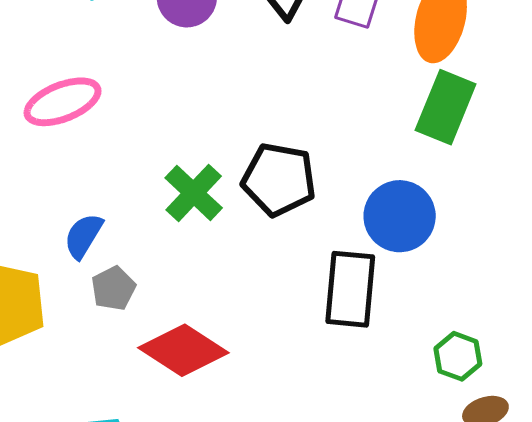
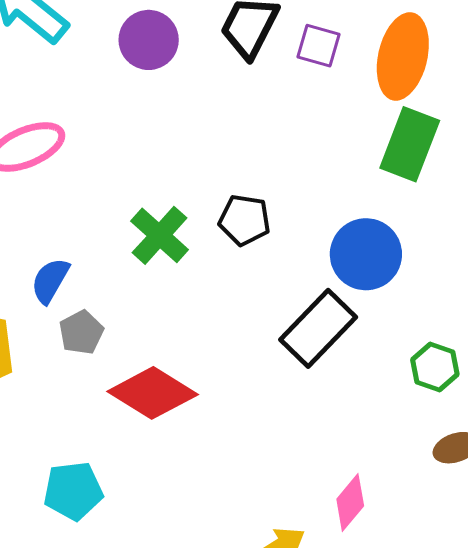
black pentagon: (279, 179) -> (244, 220), size x0.7
black rectangle: (350, 289) -> (318, 328), turned 40
green hexagon: (458, 356) -> (435, 367), moved

